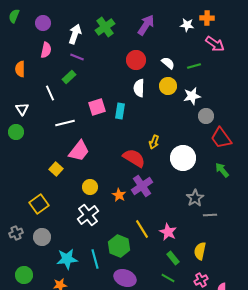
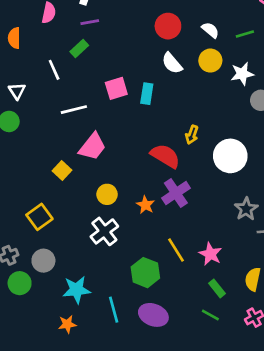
purple line: (77, 57) -> (90, 22), turned -32
white semicircle: (139, 88) -> (172, 63), turned -42
cyan line: (95, 259) -> (114, 310), moved
green circle: (24, 275) -> (20, 283), moved

